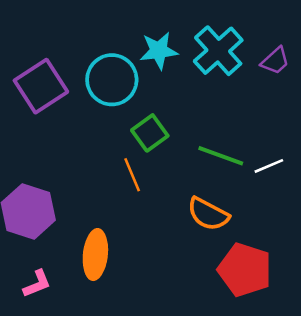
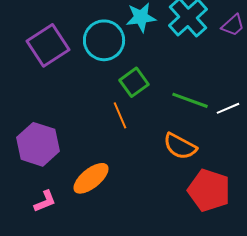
orange ellipse: (95, 255) -> (91, 178), turned 45

